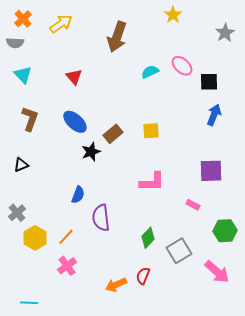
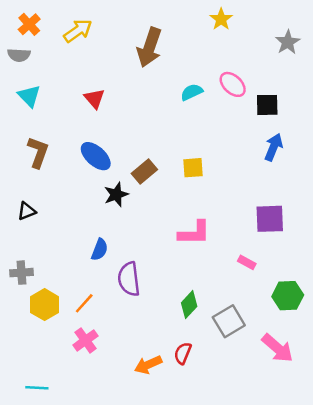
gray cross: (17, 213) -> (21, 273), turned 36

